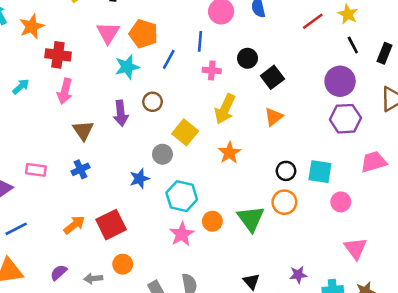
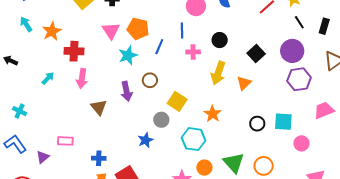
black square: (272, 77) -> (256, 53), moved
yellow arrow: (225, 109) -> (218, 73), moved
blue cross: (80, 169) -> (99, 158), moved, turned 32
cyan hexagon: (182, 196) -> (194, 139), moved
orange circle: (284, 202) -> (264, 166), moved

